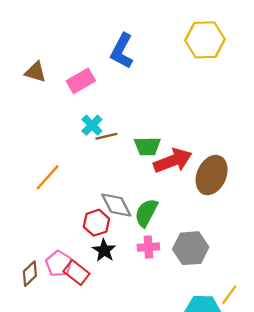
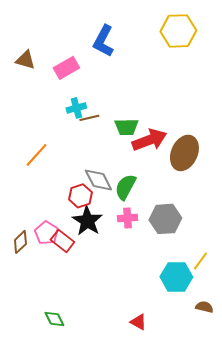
cyan cross: (92, 125) -> (76, 108), turned 30
black star: (104, 250) -> (87, 221), size x1.4

